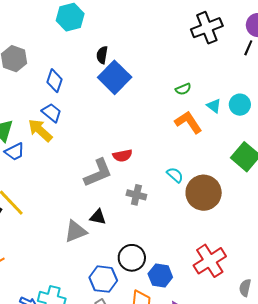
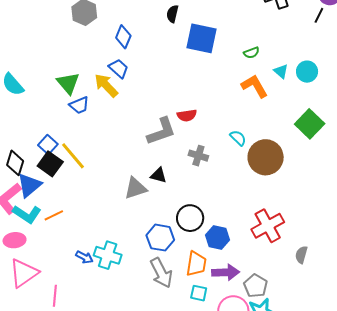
blue square: (115, 77) -> (201, 38), moved, turned -36

